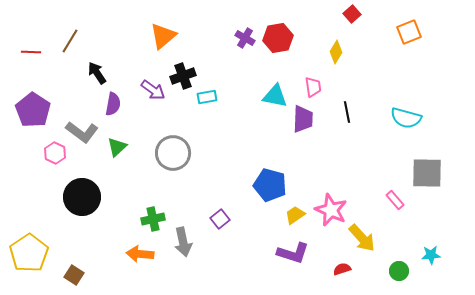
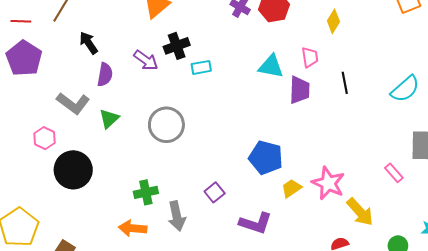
purple pentagon: (33, 110) -> (24, 58), moved
cyan semicircle: (406, 118) -> (405, 89), turned -56
pink hexagon: (55, 153) -> (44, 138), moved
purple L-shape: (293, 253) -> (256, 223), moved

